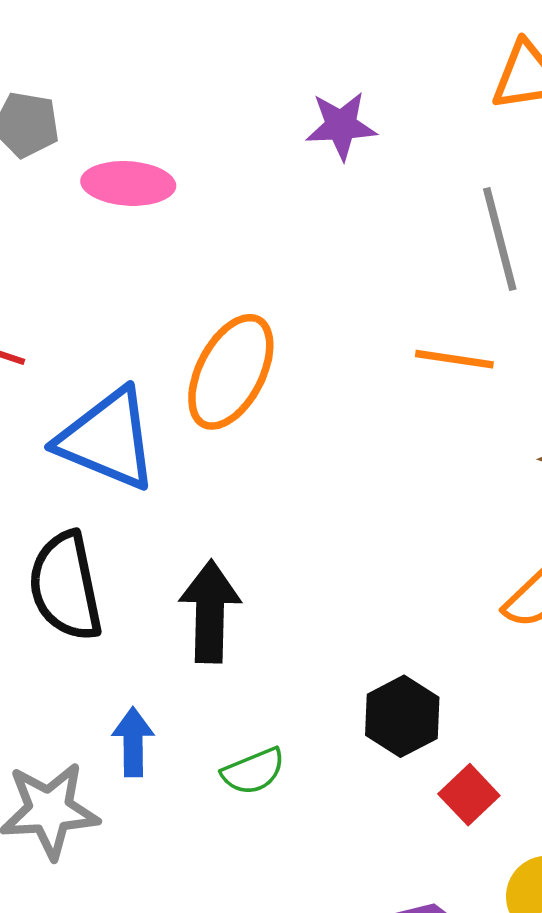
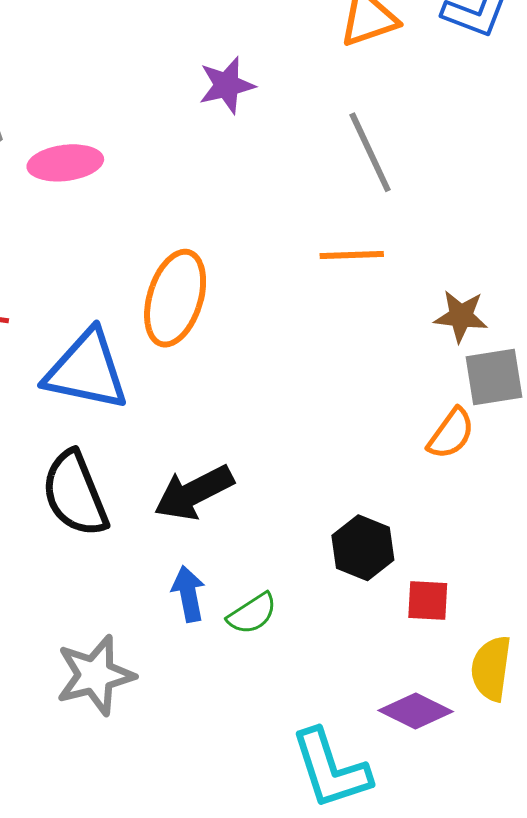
black arrow: (210, 612) -> (194, 493), turned -108
blue arrow: (133, 742) -> (188, 594), moved
red square: (469, 795) -> (428, 601), turned -33

